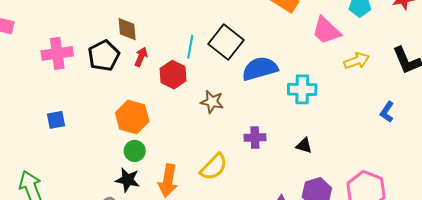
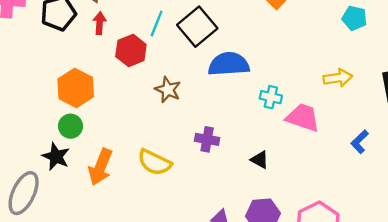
pink trapezoid: (326, 31) -> (303, 118), moved, turned 144
red arrow: (141, 57) -> (100, 23), turned -30
cyan cross: (302, 89) -> (271, 97), size x0.7
yellow semicircle: (214, 167) -> (154, 162), turned 60

